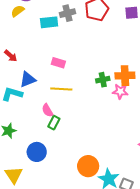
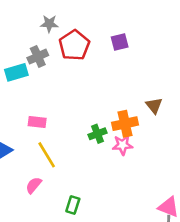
yellow line: (61, 89) -> (47, 155), turned 65
pink semicircle: (47, 110) -> (34, 185), turned 80
green rectangle: (54, 123) -> (73, 205), moved

